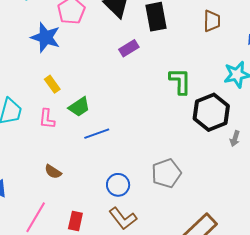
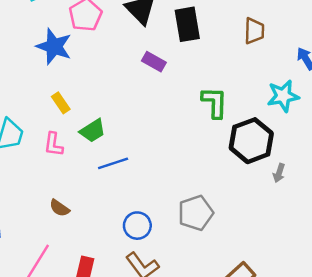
purple rectangle: (129, 48) -> (154, 62), turned 60

